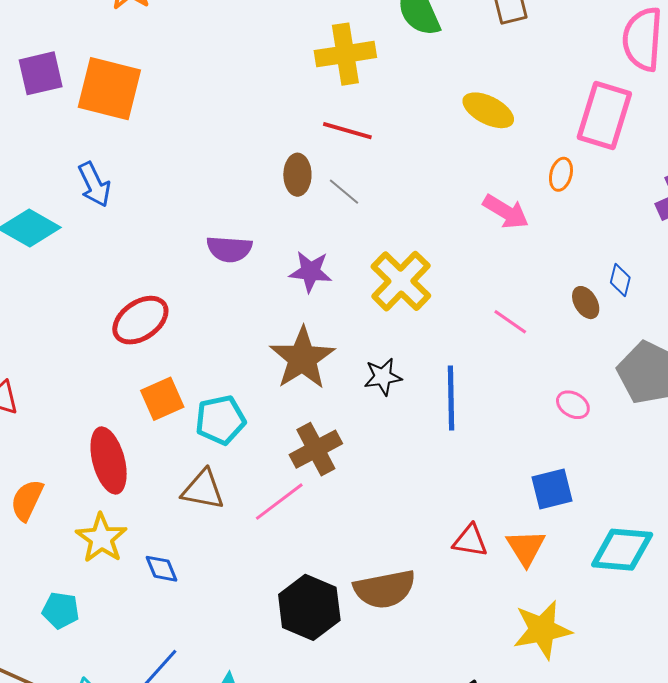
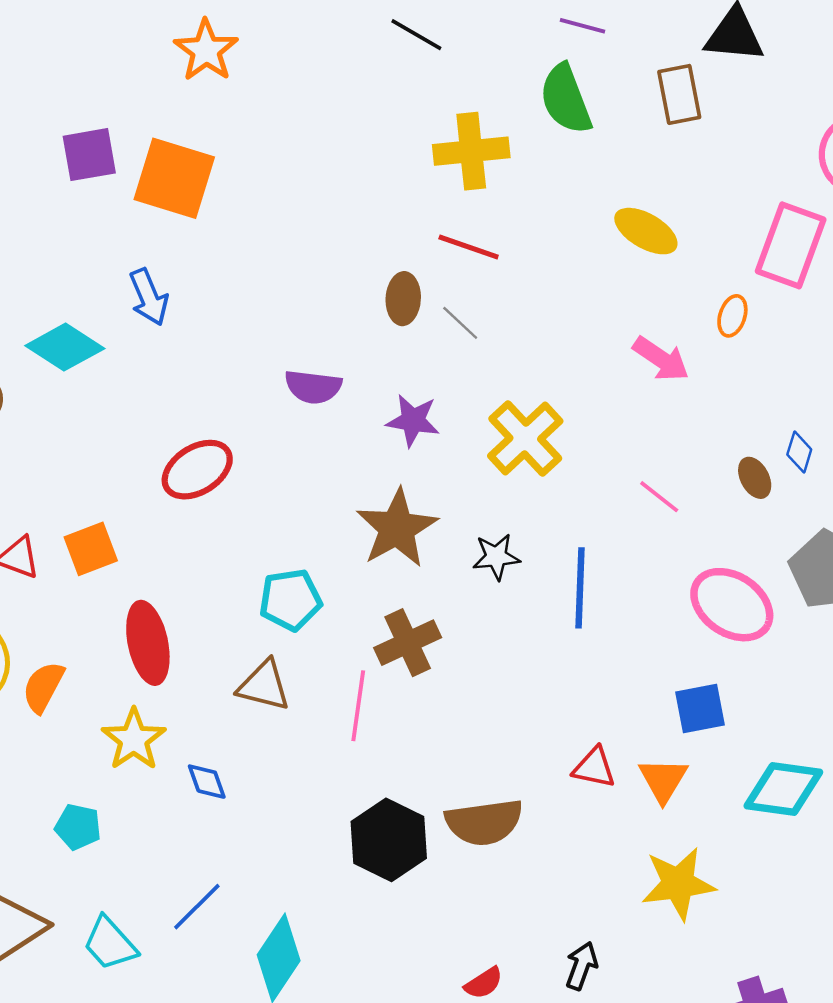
orange square: (162, 399) -> (91, 549), moved
pink ellipse: (573, 405) -> (732, 605), size x2.0
pink line: (279, 502) -> (358, 706), turned -48

